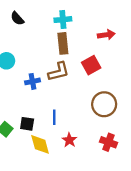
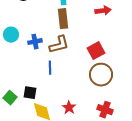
red square: (91, 65) -> (96, 51), moved
blue cross: (32, 81) -> (35, 42), moved
blue line: (54, 117) -> (50, 68), moved

